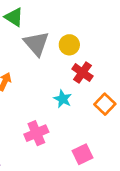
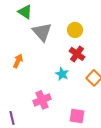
yellow circle: (69, 45) -> (75, 30), moved
pink square: (82, 154) -> (77, 116), turned 35

